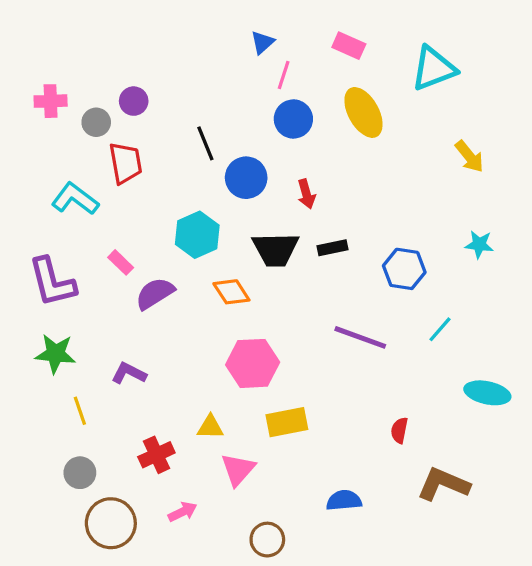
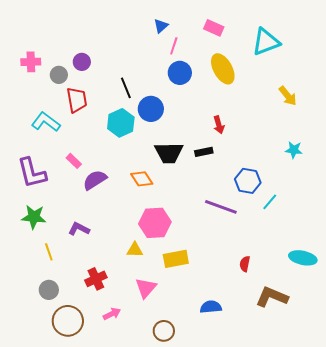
red arrow: (306, 194) -> (219, 125), moved
cyan hexagon: (197, 235) -> (121, 123), moved
blue hexagon: (404, 269) -> (248, 181), moved
cyan ellipse: (487, 393) -> (303, 258), moved
yellow triangle: (210, 427) -> (135, 250), moved

